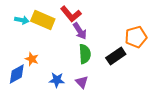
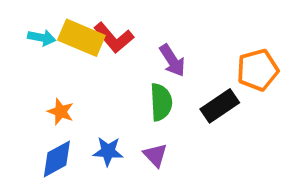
red L-shape: (71, 14) -> (114, 38), moved
purple arrow: (80, 31) -> (172, 60), moved
blue diamond: (17, 74) -> (57, 159), moved

